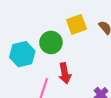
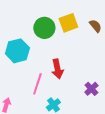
green circle: (51, 42) -> (44, 28), moved

